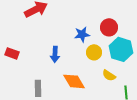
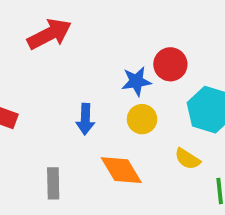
red circle: (109, 27) -> (170, 64), moved
yellow circle: (94, 52) -> (142, 119), moved

